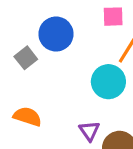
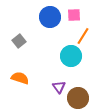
blue circle: (56, 34) -> (50, 17), moved

